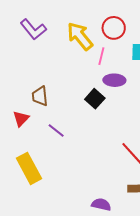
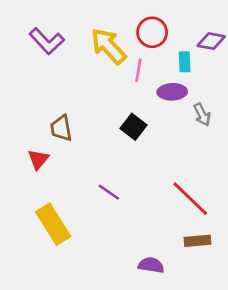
purple ellipse: (114, 80) -> (172, 92), moved
purple line: (56, 131) -> (109, 192), moved

